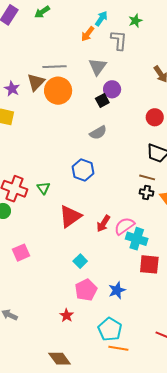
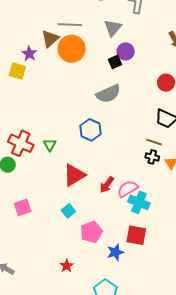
purple star: (12, 89) -> (29, 54), moved
gray semicircle: (98, 133) -> (108, 94), size x1.4
cyan square: (80, 261) -> (68, 211), moved
red square: (149, 264) -> (136, 235), moved
pink pentagon: (86, 290) -> (91, 232), moved
red star: (67, 315) -> (67, 266), moved

